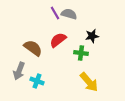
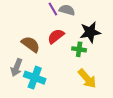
black star: (92, 36) -> (90, 32), size x1.5
cyan cross: (37, 81) -> (35, 78), size x1.5

